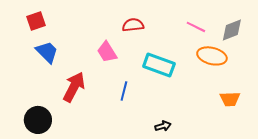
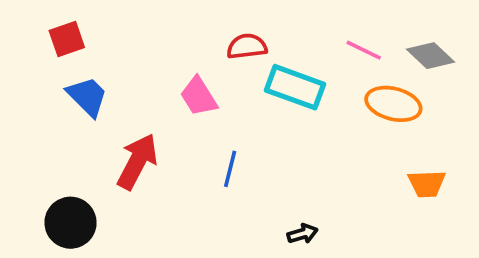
gray diamond: (232, 30) -> (431, 56), turned 65
cyan rectangle: (159, 65) -> (295, 87), moved

